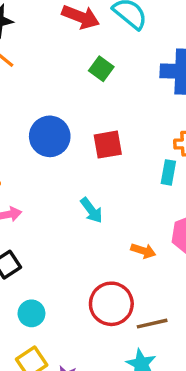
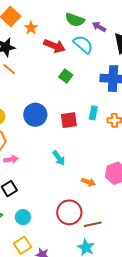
cyan rectangle: (168, 172) -> (93, 113), moved

